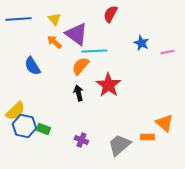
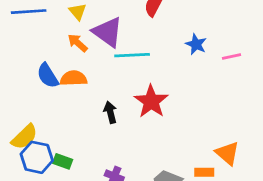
orange semicircle: (80, 66) -> (74, 78), moved, turned 48

